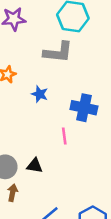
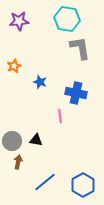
gray L-shape: (58, 52) -> (80, 48), moved, turned -105

